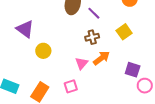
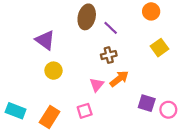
purple triangle: (25, 29) -> (45, 40), moved
yellow square: (124, 32) -> (160, 48), moved
purple square: (133, 70) -> (147, 103), moved

